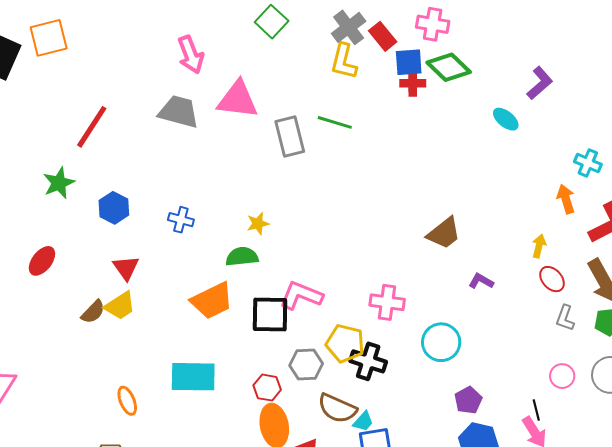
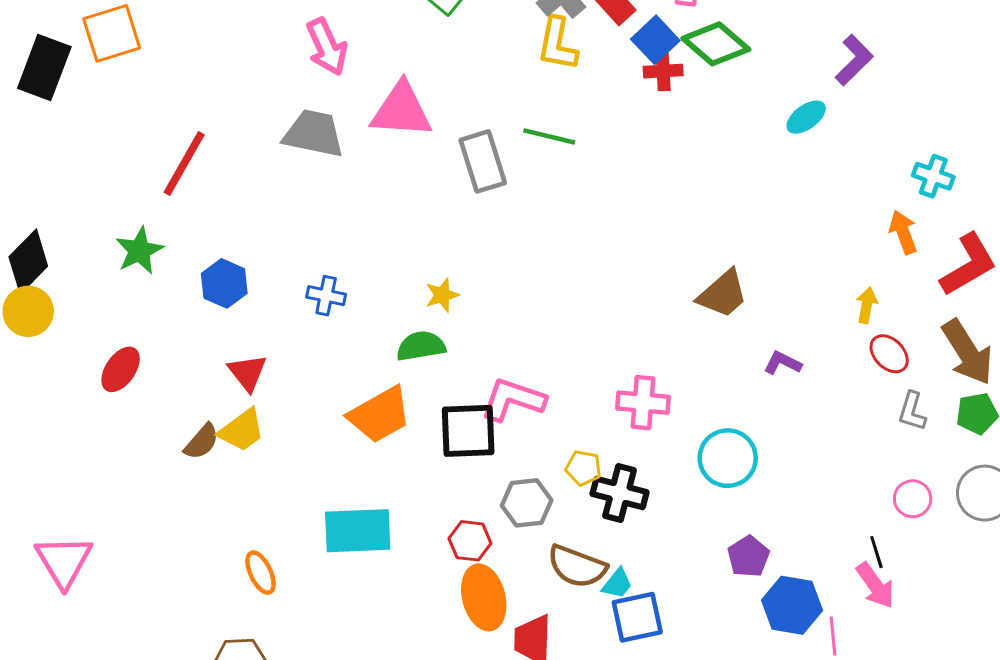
blue square: (409, 62) -> (655, 40), turned -36
cyan ellipse: (506, 119) -> (806, 117), turned -72
yellow pentagon: (345, 343) -> (583, 468), size x0.6
purple pentagon: (468, 400) -> (748, 556), moved

